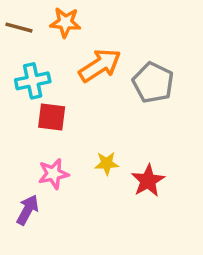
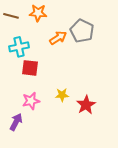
orange arrow: (100, 65) -> (58, 38), size x0.7
gray pentagon: (153, 83) -> (82, 31), moved

